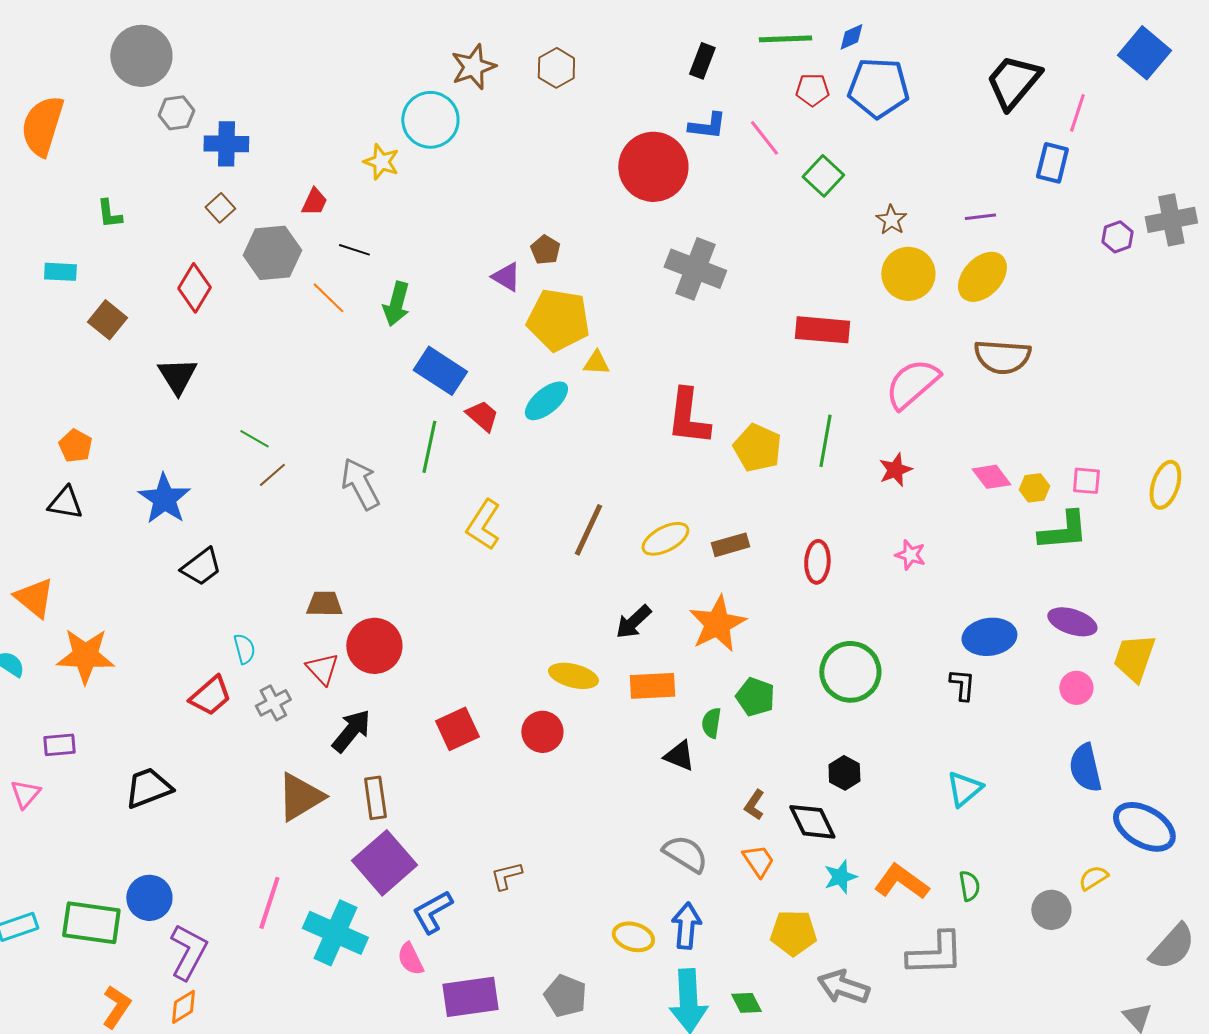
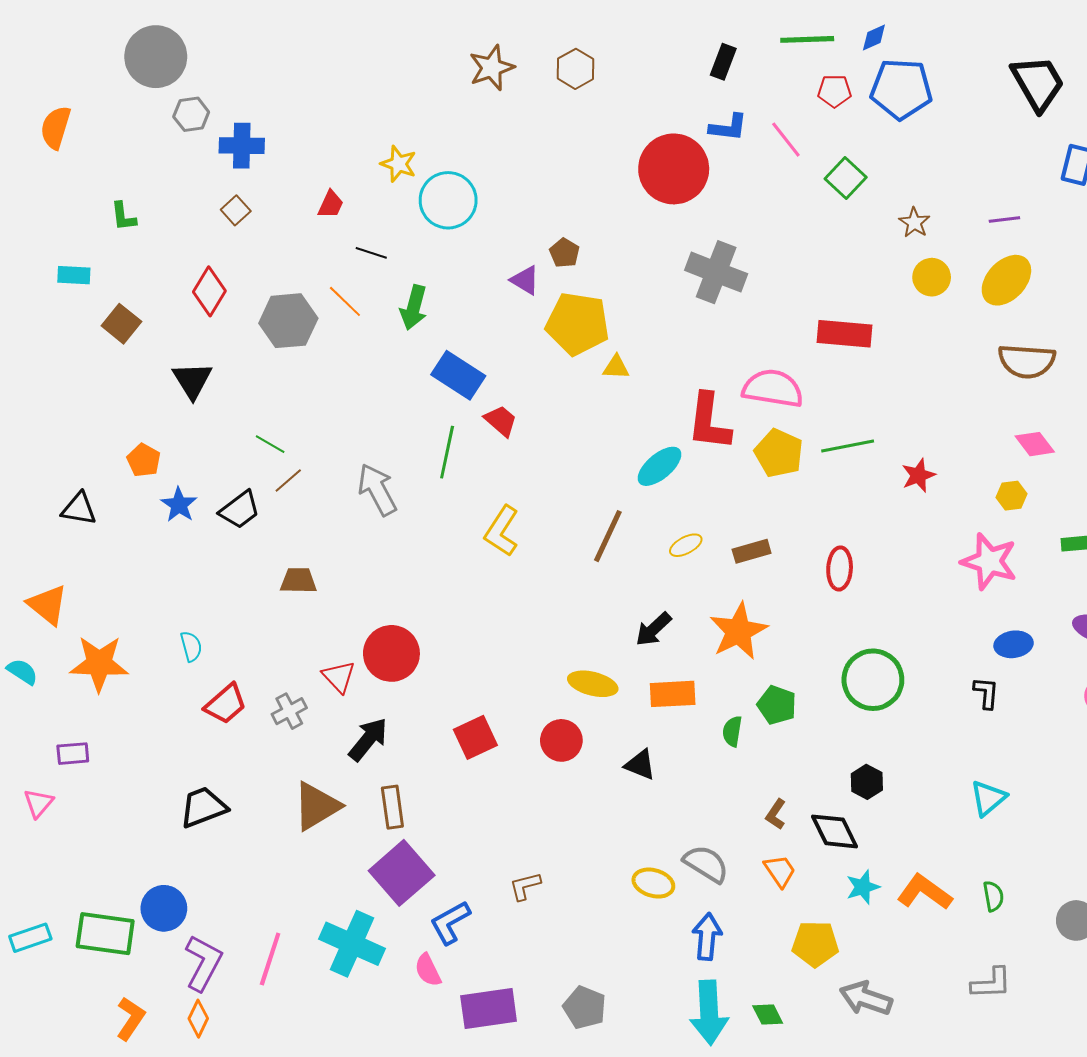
black trapezoid: (1013, 82) -> (1038, 83), turned 110
cyan circle: (430, 120) -> (448, 200), moved
orange semicircle: (42, 126) -> (56, 127), size x0.7
gray hexagon: (272, 253) -> (288, 321), moved
yellow circle: (908, 274) -> (932, 277), size x0.7
pink semicircle: (912, 384) -> (773, 388), moved, turned 50
cyan ellipse: (546, 401) -> (659, 466), moved
green line: (825, 441) -> (848, 446), turned 69
orange pentagon: (75, 446) -> (144, 460), moved
pink diamond: (991, 477) -> (1035, 444), moved
yellow hexagon: (1034, 488) -> (1012, 496), moved
blue star: (164, 499) -> (179, 505), size x0.7
yellow ellipse: (665, 539) -> (686, 545), size x0.7
pink star: (910, 555) -> (989, 561), moved, size x1.8
black trapezoid: (201, 567) -> (240, 510), moved
brown trapezoid: (324, 604) -> (298, 581), moved
blue ellipse: (989, 637) -> (1014, 644), size x0.7
cyan semicircle: (244, 649) -> (191, 646), moved
black triangle: (679, 756) -> (640, 765), moved
black trapezoid: (148, 788) -> (203, 807), moved
pink line: (269, 903) -> (270, 959), moved
yellow ellipse: (633, 937) -> (653, 883), moved
gray L-shape: (935, 954) -> (991, 983), moved, size x0.7
orange diamond: (183, 1007) -> (198, 1019), turned -33

